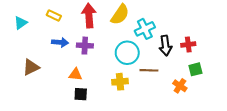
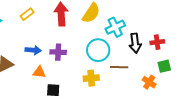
yellow rectangle: (54, 16) -> (27, 14), turned -64
blue arrow: (60, 42) -> (33, 50), moved
purple cross: (85, 46) -> (58, 52), moved
orange triangle: (75, 74) -> (39, 72), moved

